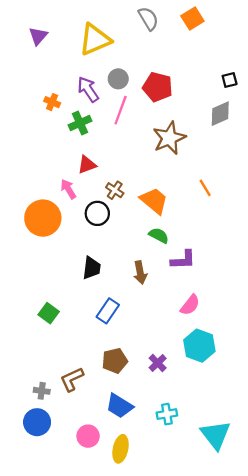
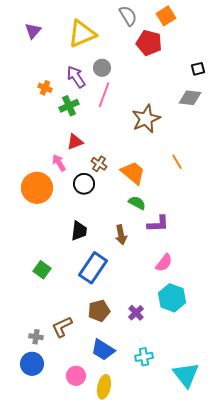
red pentagon: (158, 87) -> (149, 43), moved
gray diamond: (220, 114) -> (190, 98), turned 30
blue rectangle: (108, 311) -> (93, 268), size x1.4

